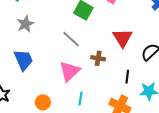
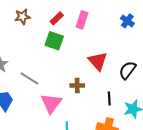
gray line: (71, 39) -> (30, 79), moved

